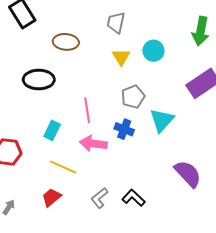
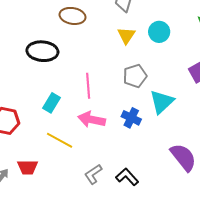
blue cross: (124, 129) -> (131, 118), moved
red trapezoid: (51, 197) -> (28, 167), moved, turned -145

